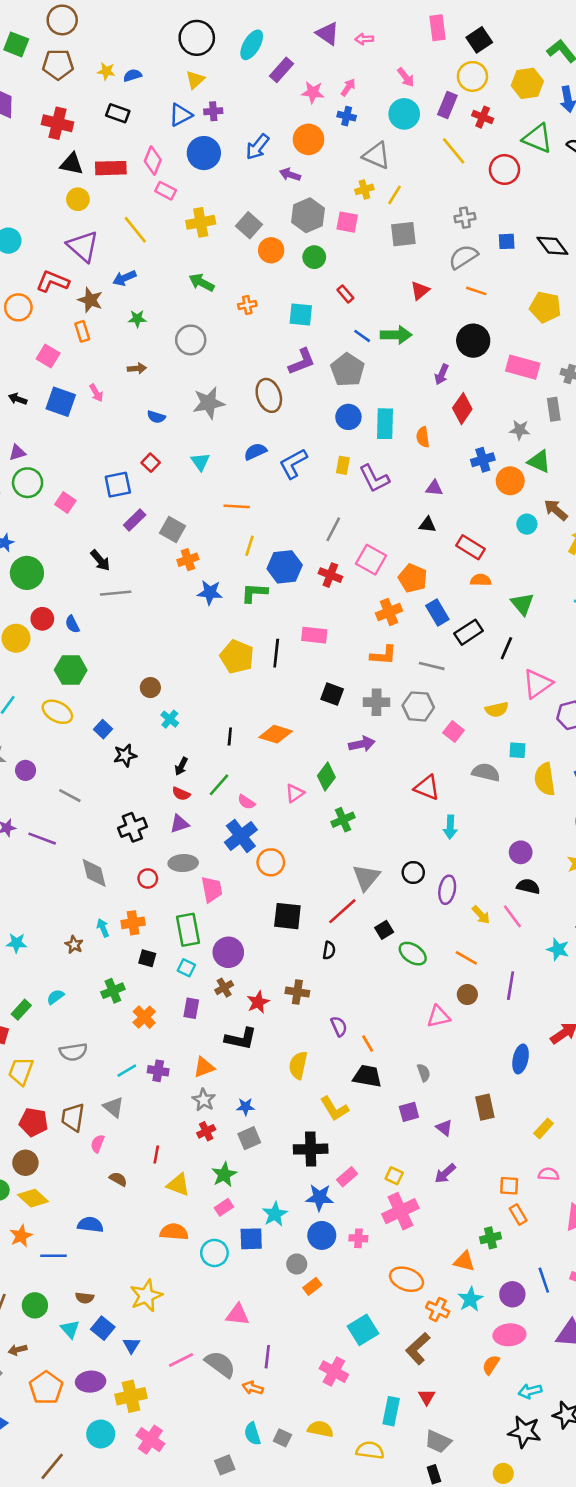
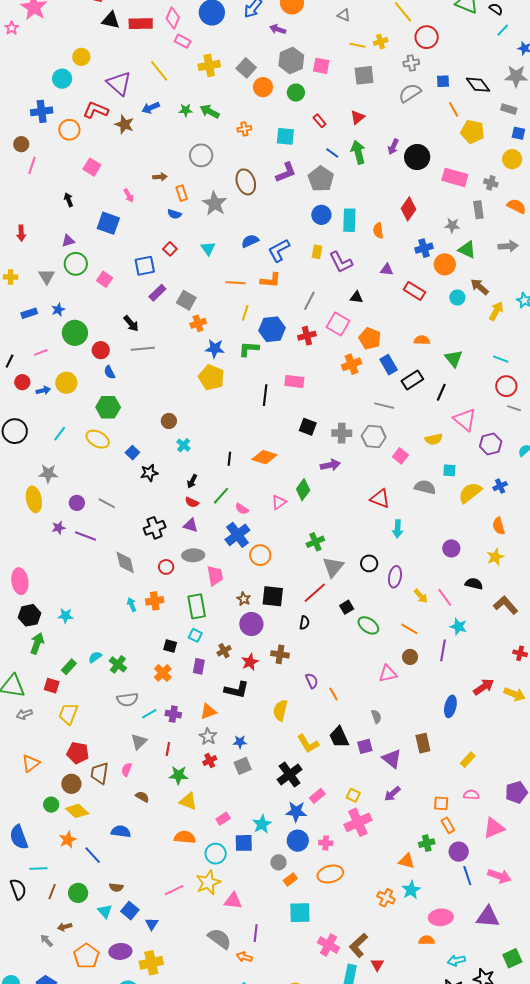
gray triangle: (376, 156) -> (344, 15), size x0.6
red circle: (504, 170) -> (427, 37), moved
yellow cross: (364, 189) -> (381, 42), moved
yellow line: (394, 195) -> (357, 45), turned 70
yellow circle: (78, 199) -> (81, 57), moved
red triangle: (420, 291) -> (358, 117), moved
orange line: (476, 291) -> (454, 109), moved, turned 42
green star: (137, 319) -> (186, 110), moved
orange rectangle: (82, 331) -> (182, 193), moved
green arrow: (396, 335) -> (358, 152), turned -105
purple arrow: (442, 374) -> (393, 147), moved
brown ellipse: (269, 395) -> (246, 182), moved
black arrow: (18, 399) -> (69, 200), turned 48
blue square: (61, 402) -> (108, 223), moved
gray star: (209, 403) -> (215, 204), turned -30
black triangle: (427, 525) -> (356, 297), moved
red rectangle: (470, 547) -> (414, 291), moved
red cross: (330, 575) -> (307, 336), turned -36
red circle: (42, 619) -> (101, 350), moved
orange L-shape: (383, 655) -> (271, 280), moved
yellow pentagon: (237, 657) -> (211, 378), moved
pink triangle: (538, 684) -> (465, 420), turned -45
purple circle: (26, 770) -> (77, 503), moved
yellow semicircle: (545, 779) -> (470, 493), turned 60
green cross: (343, 820) -> (315, 542), moved
purple triangle: (180, 824) -> (191, 525), turned 35
black semicircle: (528, 886) -> (474, 584), moved
brown star: (74, 945) -> (244, 599), moved
cyan star: (558, 949) -> (458, 627), moved
purple circle: (228, 952) -> (251, 624), moved
black square: (147, 958) -> (170, 646), moved
green cross: (113, 991) -> (118, 664), moved, turned -30
gray semicircle: (73, 1052) -> (127, 700), moved
black trapezoid: (367, 1076) -> (339, 737), moved, turned -125
gray triangle: (113, 1107) -> (139, 742), turned 36
brown trapezoid: (73, 1117) -> (100, 773), moved
purple triangle: (444, 1128) -> (392, 759), size x1.5
black cross: (311, 1149) -> (290, 774), turned -35
red line: (156, 1154) -> (168, 749), moved
green star: (224, 1175) -> (179, 775), moved, turned 30
blue line: (54, 1256) -> (93, 855), turned 48
orange ellipse: (407, 1279) -> (330, 874), moved, turned -35
purple circle: (512, 1294) -> (459, 852), moved
yellow star: (146, 1296) -> (208, 883), moved
cyan square: (363, 1330) -> (300, 913), moved, turned 30
brown L-shape: (418, 1349) -> (358, 945), moved
pink line: (181, 1360) -> (174, 890), moved
orange semicircle: (491, 1365) -> (427, 940), turned 56
pink cross: (334, 1372) -> (328, 945), moved

